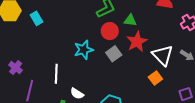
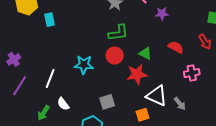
green triangle: (130, 20) -> (145, 53), moved
gray square: (114, 54) -> (107, 102), moved
white triangle: (163, 55) -> (157, 96), turned -40

